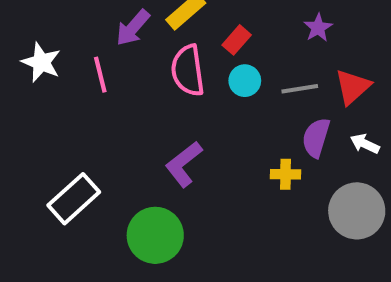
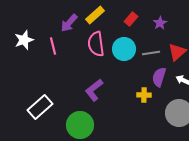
red rectangle: (237, 40) -> (131, 19), moved
white star: (41, 62) -> (24, 40), turned 30
cyan circle: (245, 81) -> (124, 49), size x1.5

